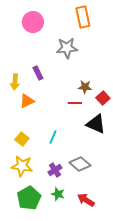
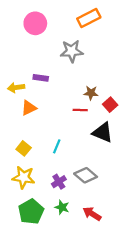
orange rectangle: (83, 17) -> (89, 18), turned 75
purple rectangle: (38, 73) -> (41, 78), turned -56
yellow arrow: (15, 82) -> (16, 88), turned 77

